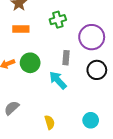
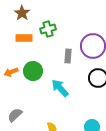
green cross: (58, 20) -> (48, 29), moved
gray rectangle: (66, 58) -> (68, 56), moved

